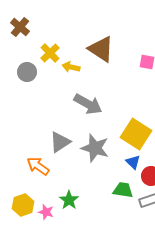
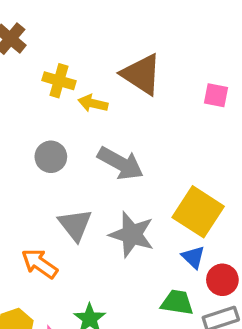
yellow cross: (50, 53) -> (59, 81), turned -30
gray circle: (27, 72) -> (51, 157), moved
gray triangle: (60, 142) -> (75, 225), turned -35

